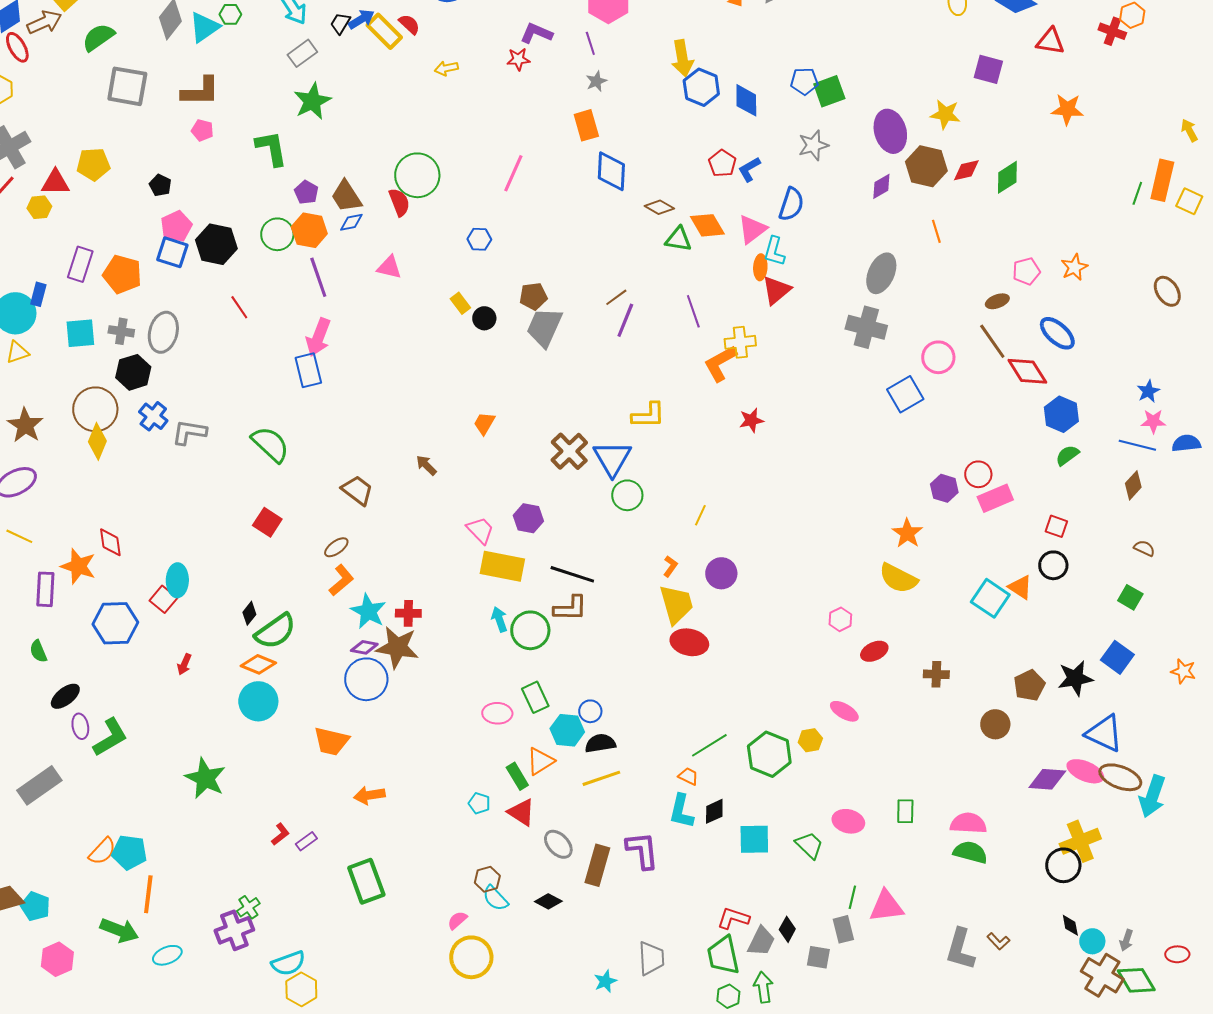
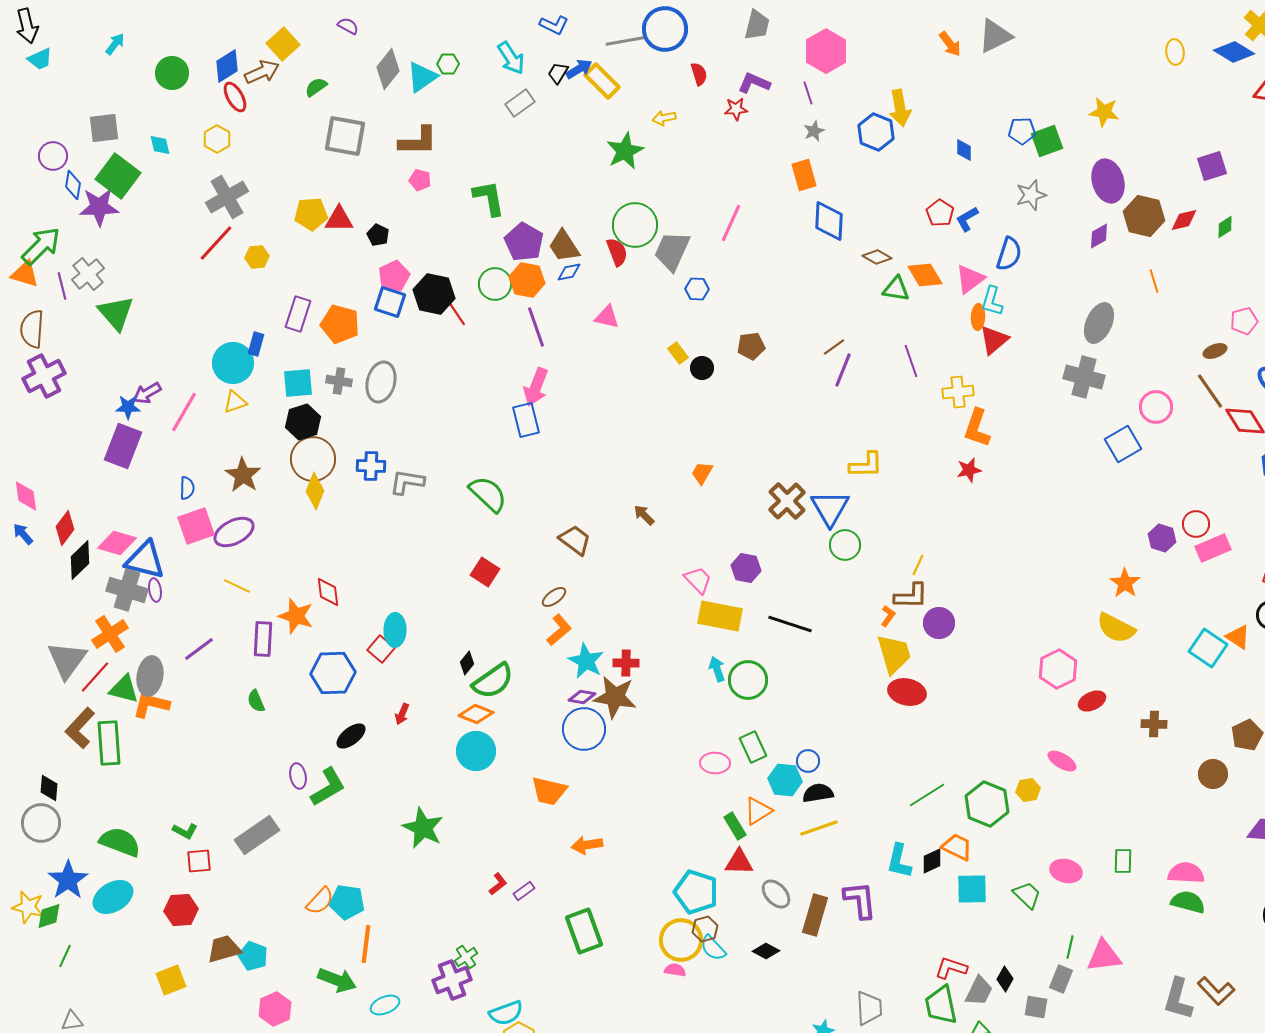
red semicircle: (409, 24) -> (699, 74), moved, turned 30
green semicircle: (98, 37) -> (316, 87), size x0.7
purple square: (988, 69) -> (1212, 166), moved, turned -32
blue hexagon: (701, 87) -> (876, 132), moved
blue diamond: (746, 100) -> (964, 150), size x0.7
green star: (312, 101) -> (625, 151), moved
yellow star: (945, 114) -> (1104, 112), moved
green diamond: (1007, 177) -> (1225, 227), size x0.7
red triangle: (55, 182) -> (339, 219), moved
purple pentagon: (306, 192) -> (524, 242), size x1.6
red line: (239, 307) -> (457, 314), moved
gray trapezoid: (544, 327) -> (672, 251), moved
orange L-shape: (720, 363) -> (977, 428), moved, turned -42
black hexagon: (133, 372) -> (303, 422), moved
blue cross: (153, 416) -> (371, 466), turned -36
brown L-shape: (570, 608) -> (911, 596), moved
pink hexagon: (840, 619) -> (1058, 669), size x1.6
black ellipse: (65, 696) -> (351, 736), moved
orange trapezoid: (688, 776) -> (957, 847), moved, size x1.5
cyan pentagon: (479, 803) -> (696, 892), moved, size x2.0
red triangle: (521, 812) -> (739, 862), turned -32
pink semicircle: (457, 920) -> (675, 970), turned 50
gray rectangle: (843, 929) -> (1061, 979), turned 36
brown L-shape: (998, 941) -> (1216, 991), size x1.6
yellow circle: (471, 957) -> (681, 940), moved

